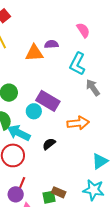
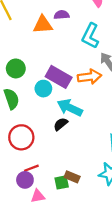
orange arrow: (78, 123) -> (89, 77), moved
cyan arrow: (19, 133) -> (70, 108), moved
red line: (22, 184) -> (31, 168), turned 48

